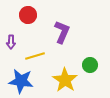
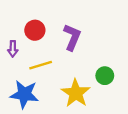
red circle: (28, 15) -> (35, 30), moved

